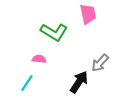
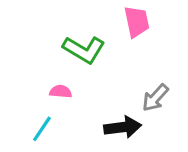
black arrow: (79, 82) -> (123, 127), turned 50

